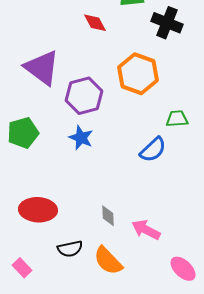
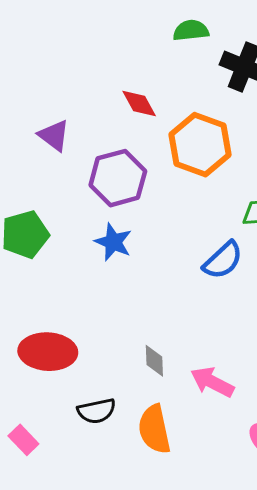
red diamond: (95, 23) -> (139, 104), moved
purple triangle: (42, 68) -> (54, 135), size x0.6
orange semicircle: (108, 261) -> (154, 429), turned 32

